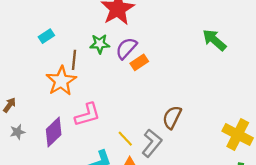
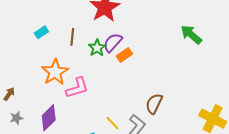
green star: (100, 44) -> (97, 48), moved, turned -30
brown line: (74, 60) -> (72, 37), moved
pink L-shape: (87, 115) -> (77, 88), moved

